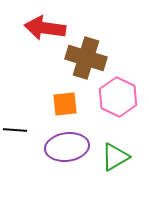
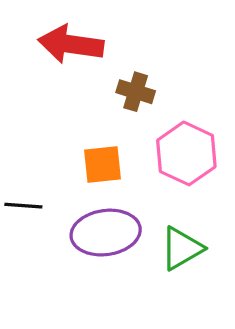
brown cross: (86, 58) -> (136, 92), size x0.6

